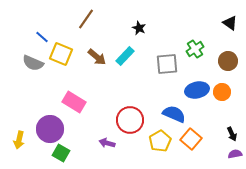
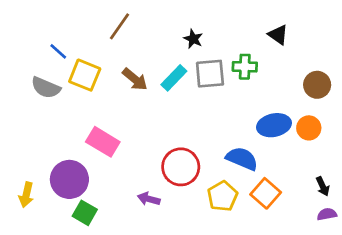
black triangle: (230, 23) -> (278, 35), moved
green cross: (195, 49) -> (245, 67), moved, turned 36
gray square: (167, 64) -> (210, 74), moved

